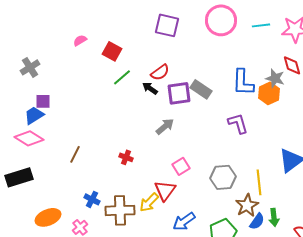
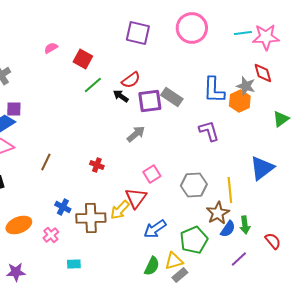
cyan line: (261, 25) -> (243, 33), moved

